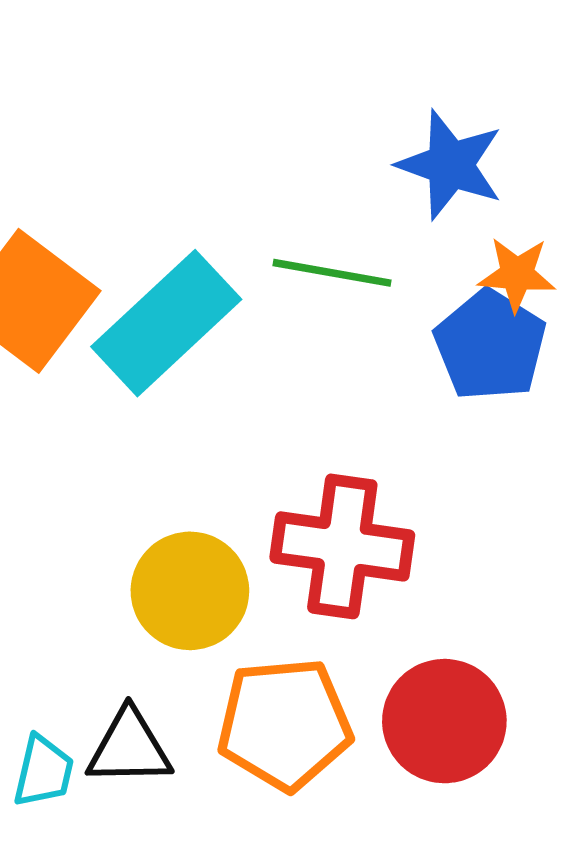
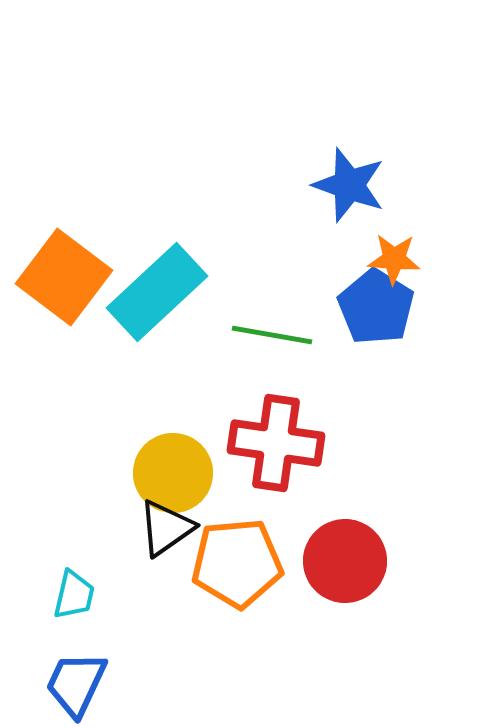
green line: (332, 273) -> (272, 335), moved
black triangle: (129, 748) -> (166, 528), moved, turned -34

